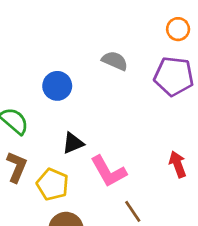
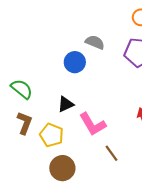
blue circle: (57, 86) -> (75, 62), moved

